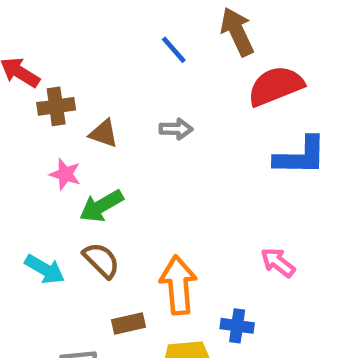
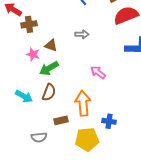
brown triangle: (104, 133) -> (51, 45), moved
brown semicircle: (101, 260) -> (49, 92), turned 66
pink arrow: (278, 262) -> (98, 72), moved

